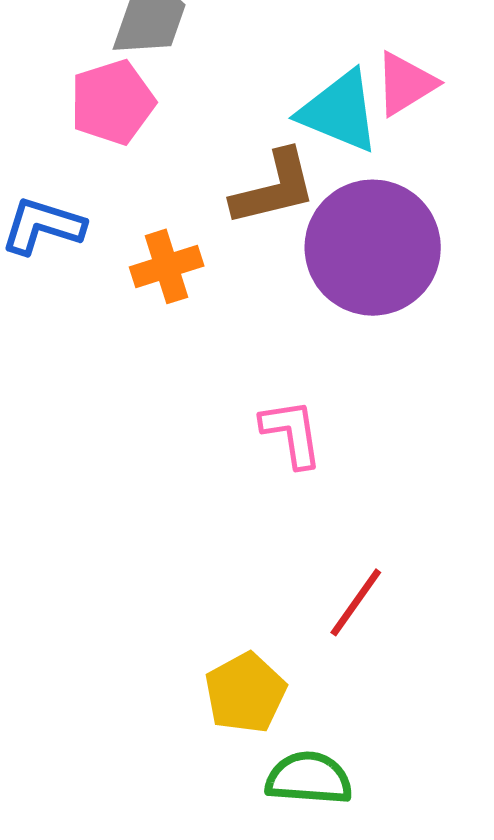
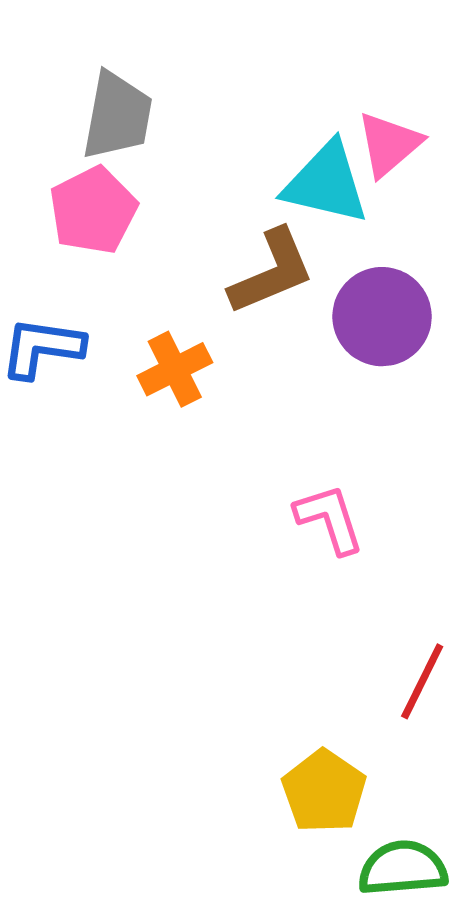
purple circle: (373, 248) -> (382, 317), size x0.7

